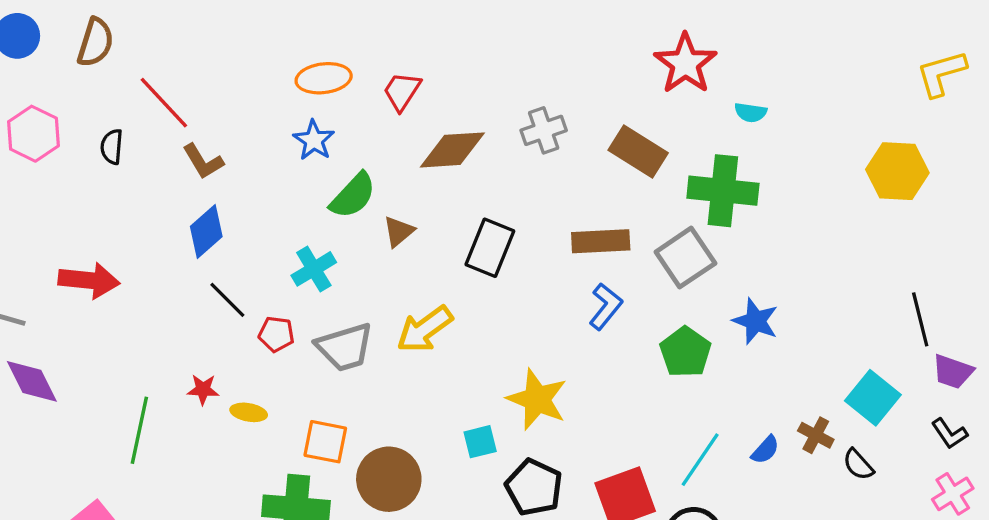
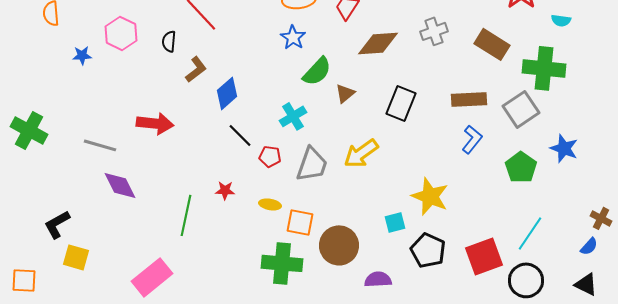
brown L-shape: (203, 161) -> (196, 69), moved, turned -96
gray trapezoid: (345, 347) -> (312, 164), turned -54
yellow ellipse: (249, 412) -> (270, 204), moved
blue semicircle: (765, 450) -> (589, 246), moved

